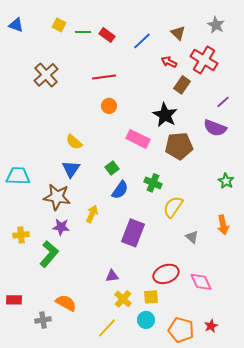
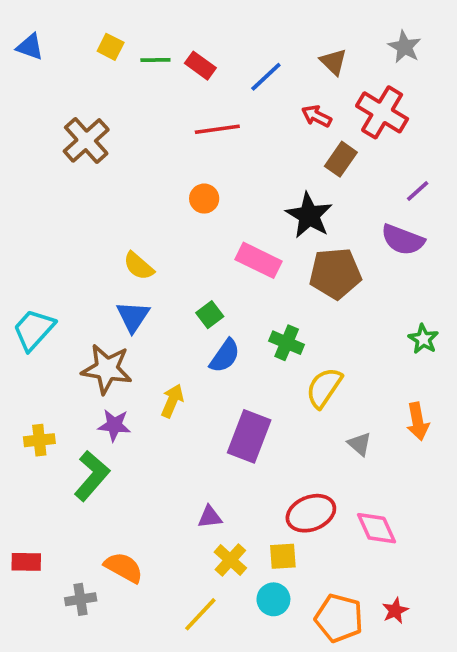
red line: (104, 77) -> (217, 129), moved
cyan trapezoid: (18, 176) -> (34, 330), turned -50

